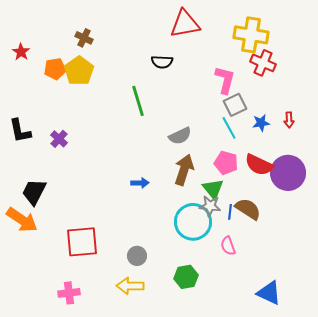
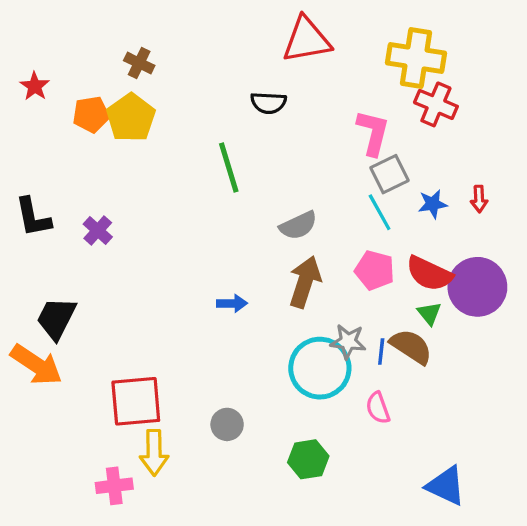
green triangle: (213, 189) -> (429, 313), moved, size x0.7
yellow arrow: (130, 286) -> (154, 453), moved, turned -92

